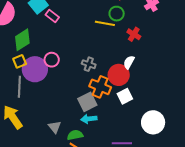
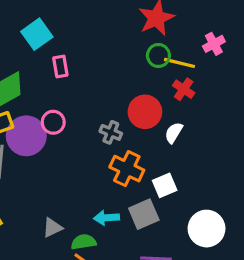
pink rectangle: (52, 16) -> (60, 67), moved, turned 40
yellow line: (105, 23) -> (180, 63), moved
red circle: (119, 75) -> (145, 112), moved
gray square: (87, 102) -> (144, 214), moved
gray triangle: (55, 127) -> (52, 228), turned 40

